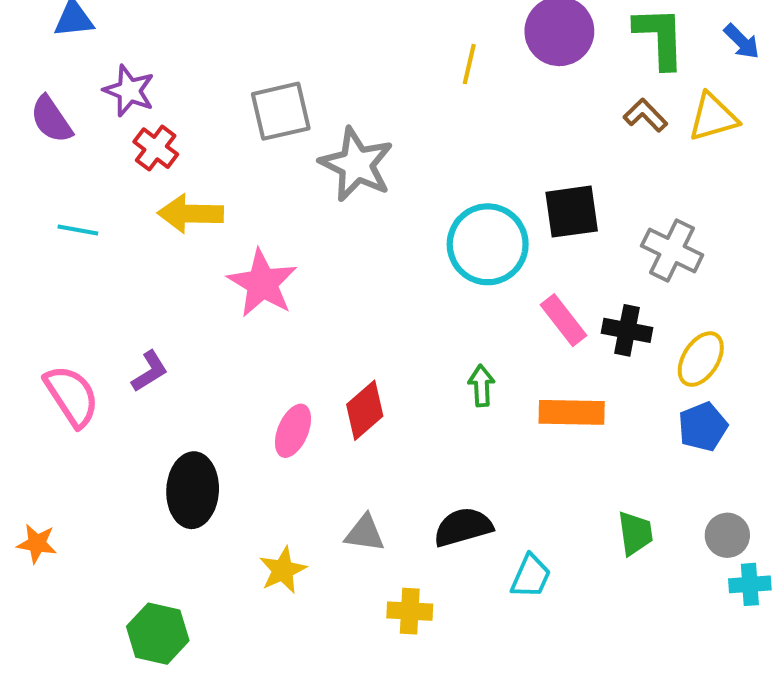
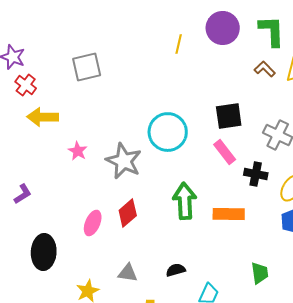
gray star: (357, 164) -> (124, 161), moved
cyan circle: (488, 244) -> (168, 132), moved
pink star: (262, 283) -> (78, 151), size x0.6
pink rectangle: (563, 320) -> (225, 152), moved
green arrow: (481, 386) -> (185, 201), size x1.8
black semicircle: (463, 527) -> (176, 270), size x0.7

